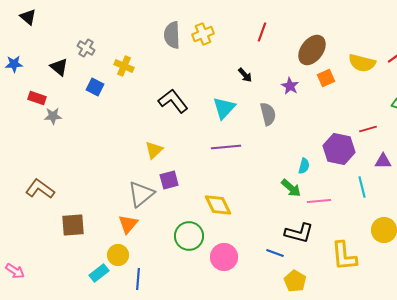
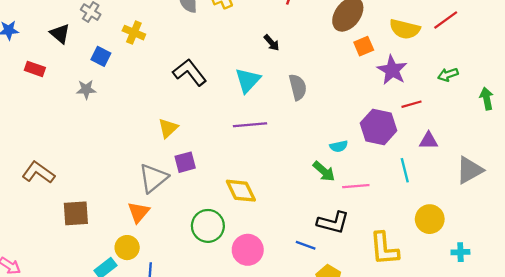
purple star: (290, 86) -> (392, 70), moved, size x1.5
gray star: (53, 116) -> (86, 89), moved
cyan semicircle: (304, 166) -> (339, 146), turned 63

